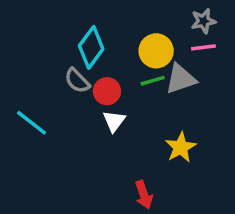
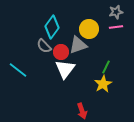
gray triangle: (181, 79) -> (78, 45), moved
green line: (153, 81) -> (106, 67), moved, turned -48
white triangle: (114, 121) -> (65, 69), size x1.5

